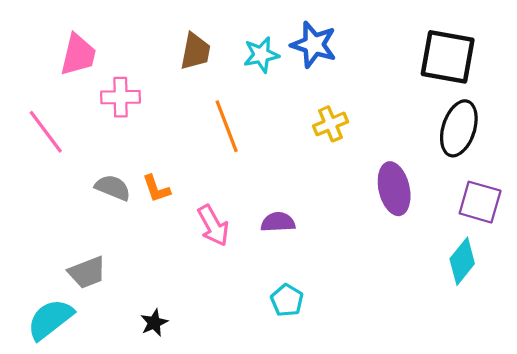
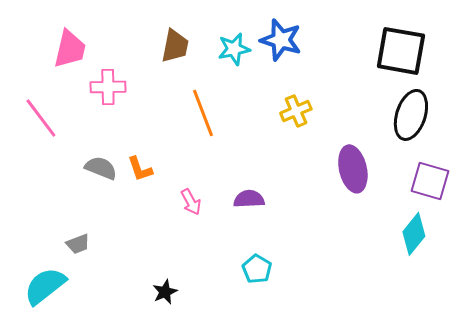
pink arrow: (213, 226) -> (191, 202), size x0.7
gray trapezoid: (87, 272) -> (78, 244), size x0.7
black star: (154, 323) -> (165, 292), moved

